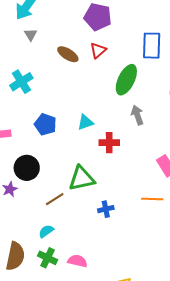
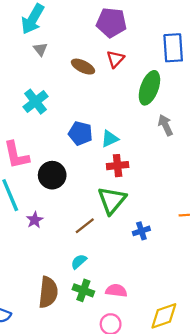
blue pentagon: (45, 124) -> (80, 133), moved
red cross: (109, 143) -> (118, 166), moved
black circle: (27, 168) -> (52, 175), moved
green triangle: (82, 178) -> (112, 200), turned -32

